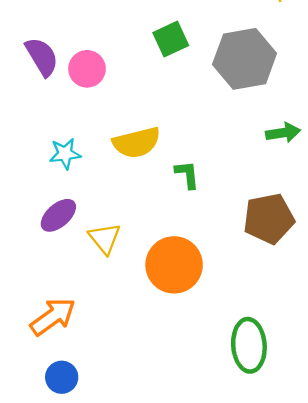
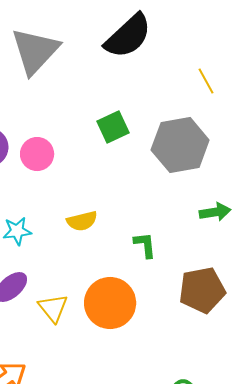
yellow semicircle: (137, 143) -> (82, 221), size x0.7
green L-shape: (187, 175) -> (145, 245), moved
orange circle: (174, 265) -> (110, 303), moved

